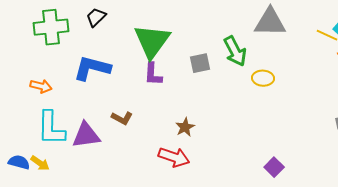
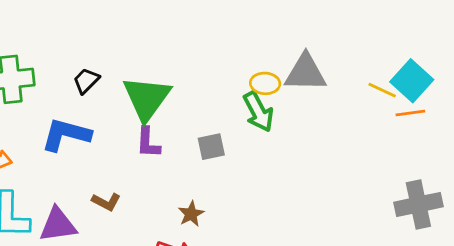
black trapezoid: (96, 17) -> (86, 81), moved
gray square: (200, 63) -> (211, 147), moved
yellow ellipse: (263, 78) -> (265, 83), moved

